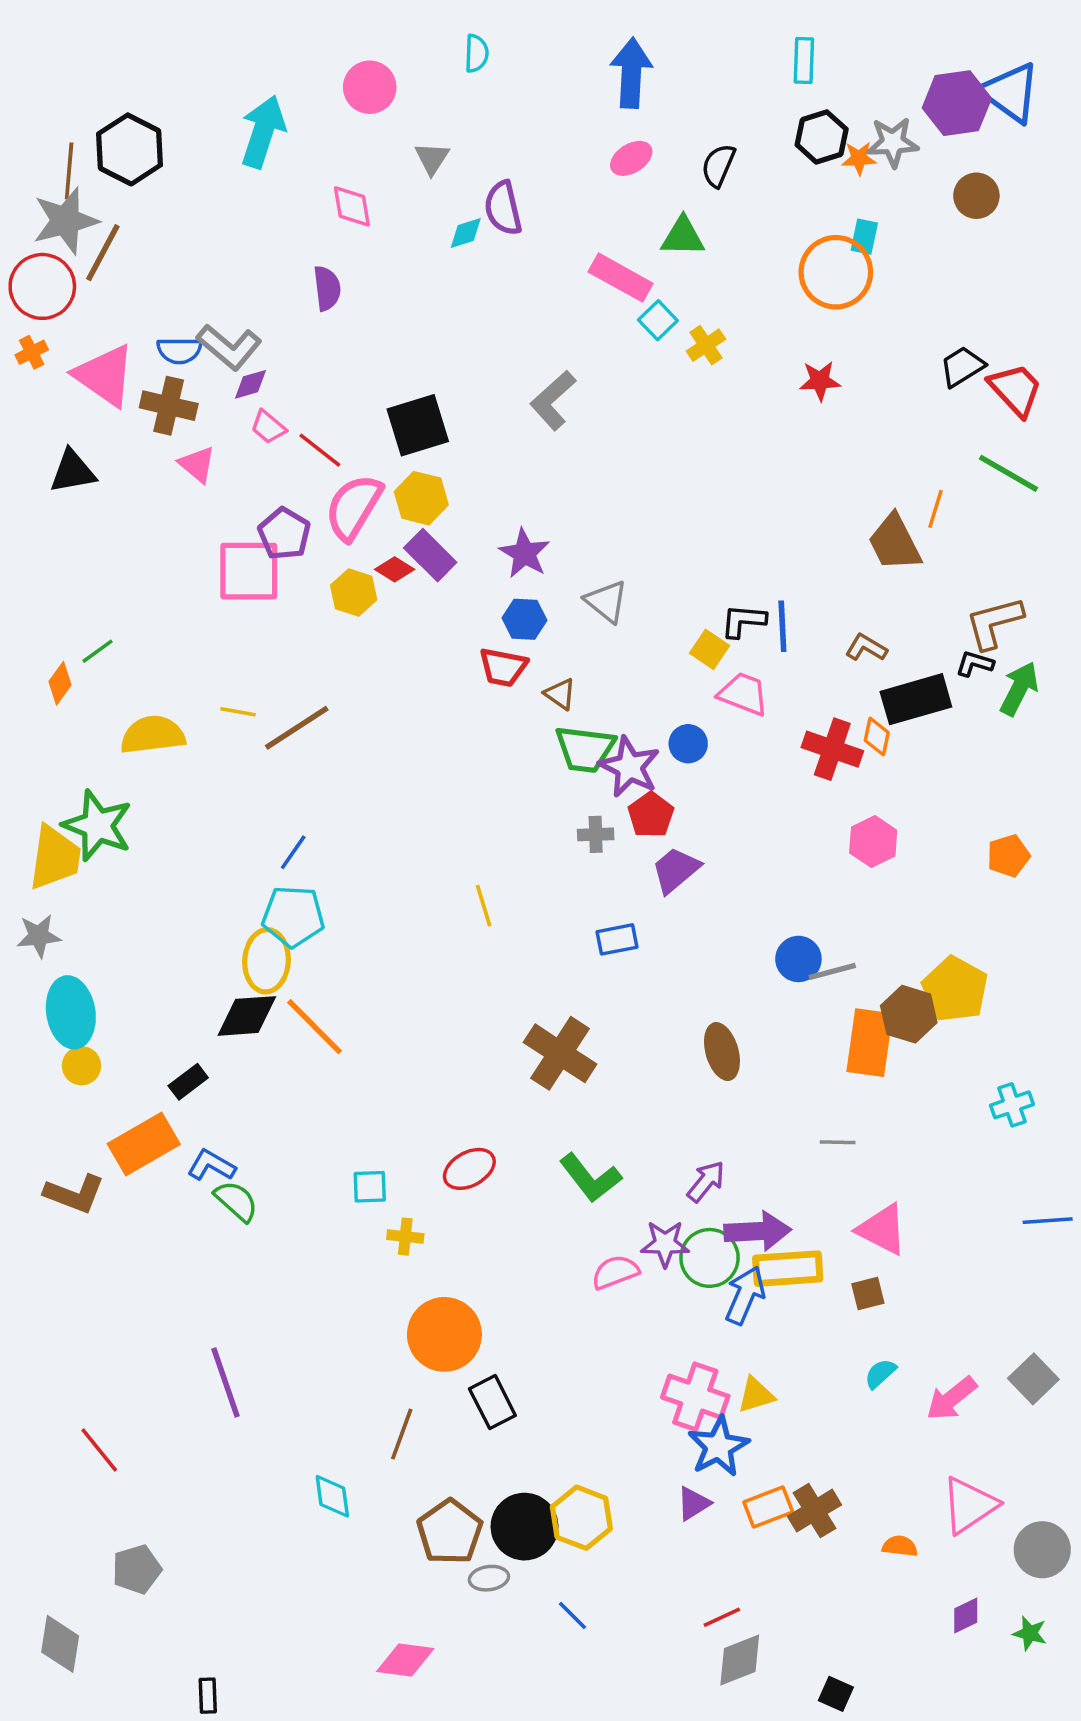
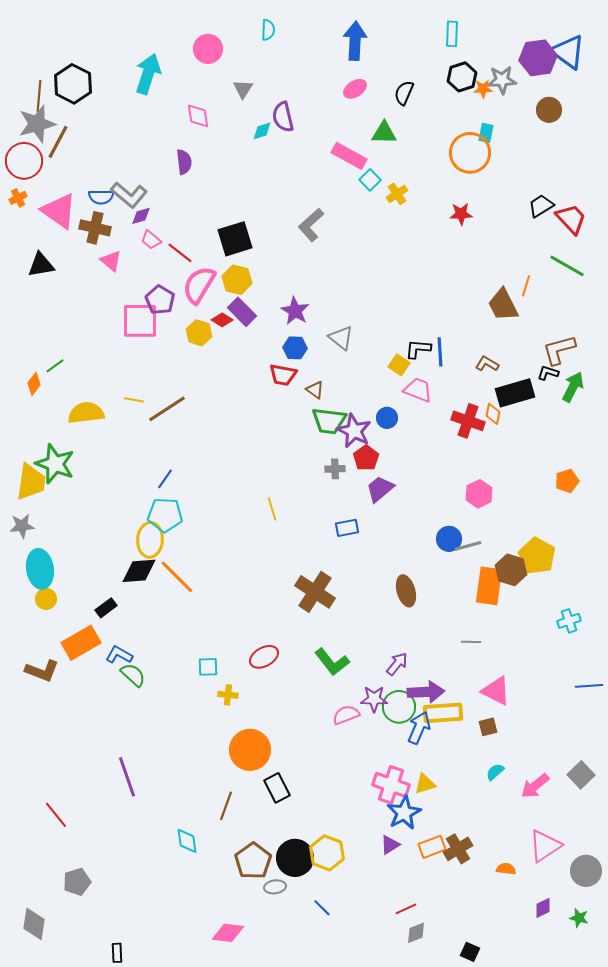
pink hexagon: (873, 842) -> (479, 494), moved
gray diamond: (740, 1660) -> (416, 933), size x0.7

